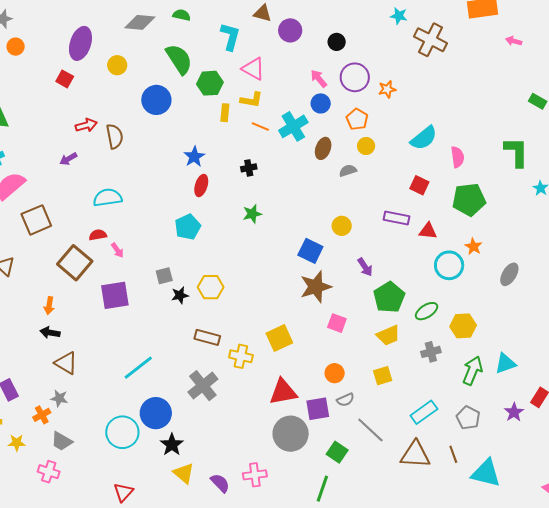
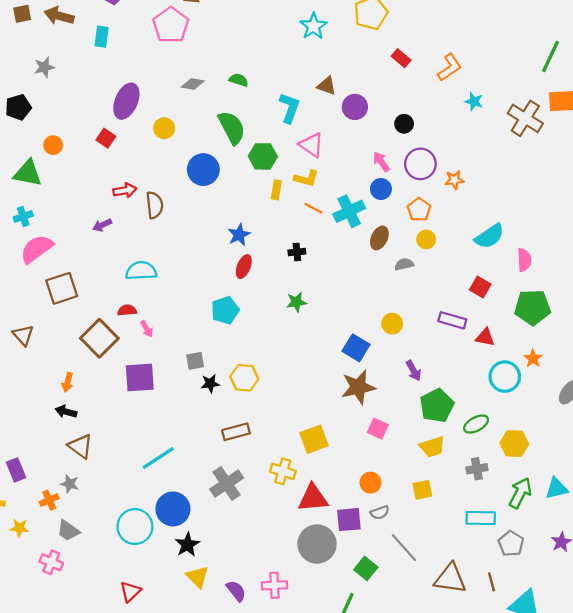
gray diamond: (140, 22) -> (193, 84), size x0.7
brown cross: (431, 40) -> (525, 118), moved
orange circle: (16, 47) -> (53, 145), moved
brown rectangle: (207, 337) -> (236, 432), turned -35
yellow cross: (241, 356) -> (283, 471), moved
cyan rectangle: (424, 412) -> (481, 518), moved, turned 32

